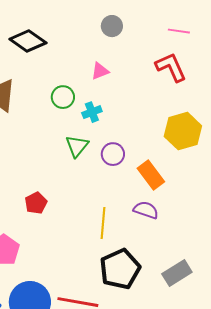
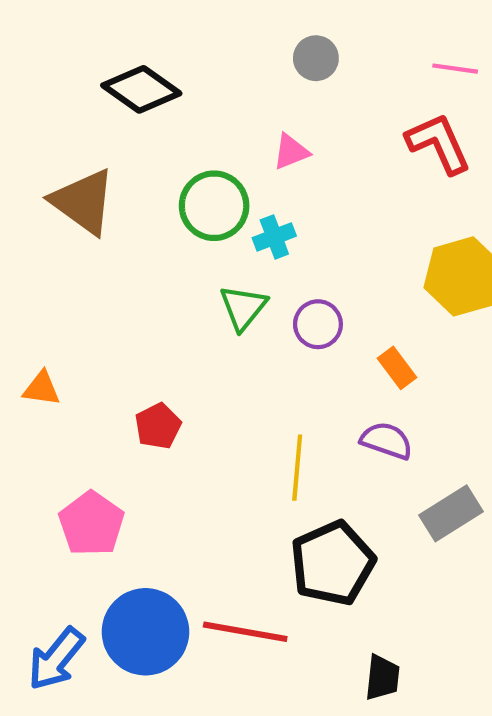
green circle: (63, 97) -> (214, 206), size x1.4
orange rectangle: (151, 175) -> (397, 368), size x0.7
gray rectangle: (177, 273) -> (451, 513), moved

